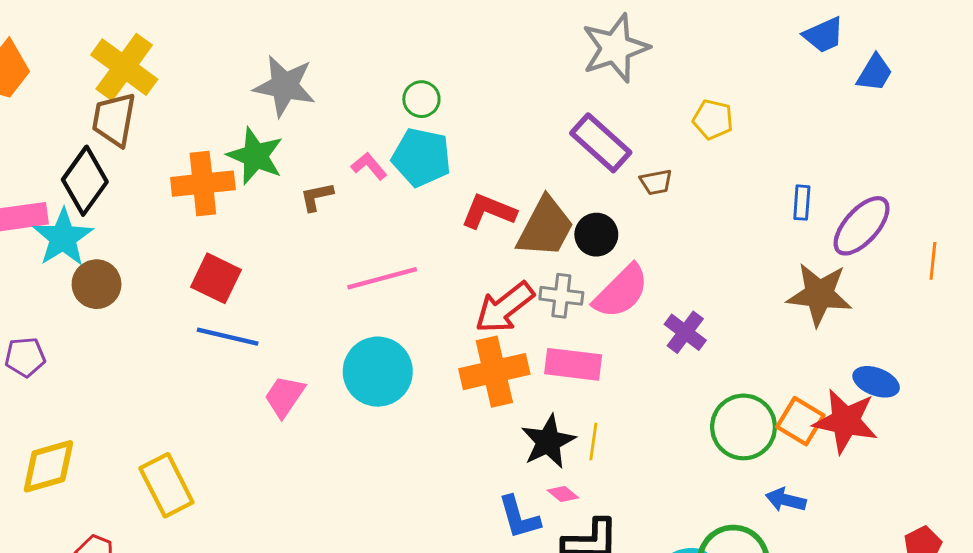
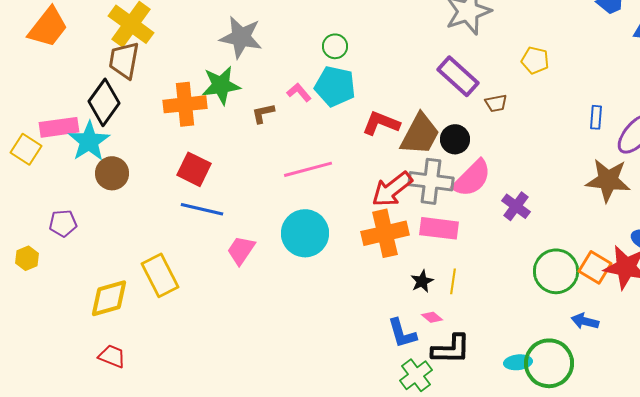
green star: (255, 156) -> (221, 85), turned -30
gray cross: (561, 296) -> (431, 181), size x1.5
black star: (548, 442) -> (422, 281), size x0.6
yellow diamond: (48, 466) -> (109, 298), moved
yellow rectangle: (166, 485) -> (160, 275), moved

